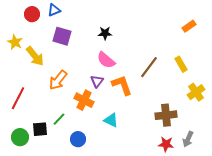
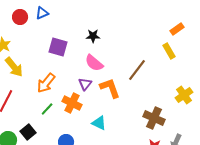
purple square: (62, 36) -> (58, 47), moved
yellow arrow: (35, 56) -> (14, 67), moved
yellow rectangle: (181, 64) -> (169, 51), moved
brown cross: (166, 115) -> (154, 118), turned 30
green line: (59, 119) -> (47, 109), moved
black square: (40, 129) -> (28, 132), turned -35

